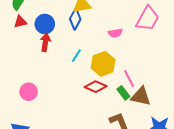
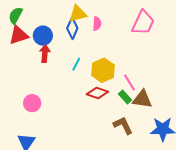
red triangle: (20, 22) -> (19, 35), size x1.5
pink semicircle: (115, 33) -> (97, 24), moved, turned -72

